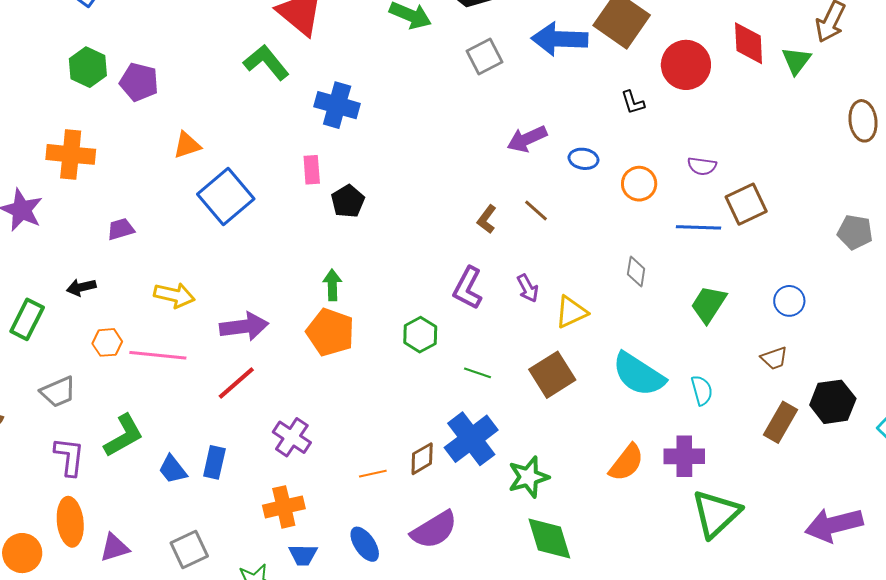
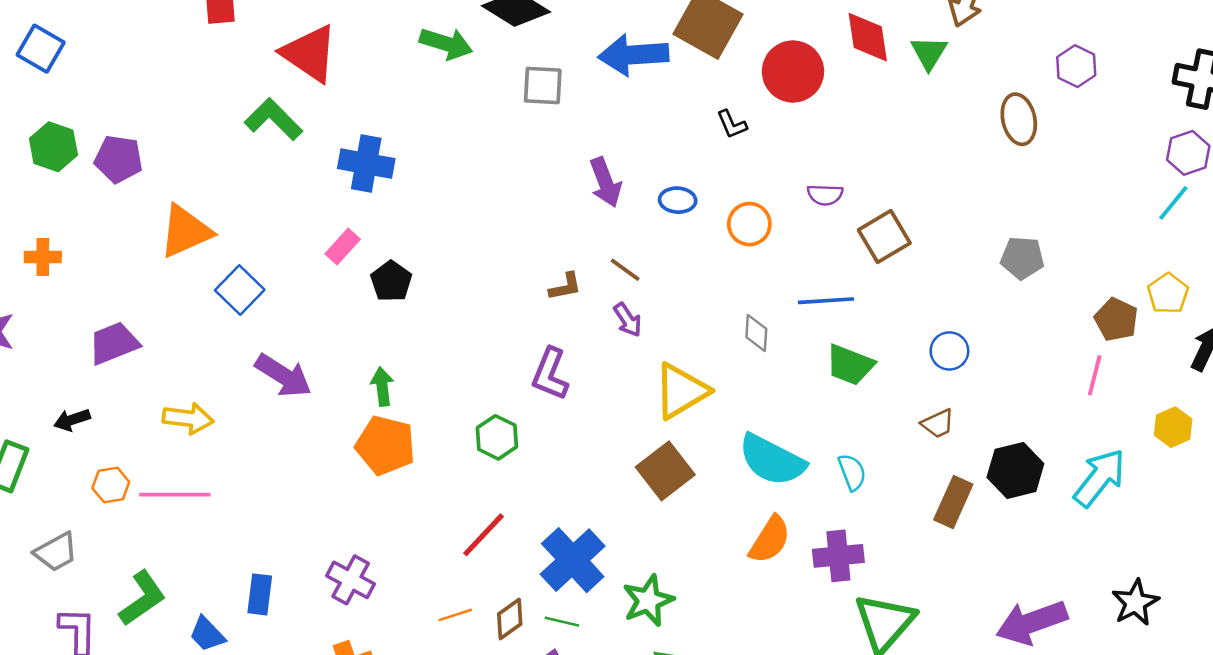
gray square: (484, 56) -> (543, 86), turned 36
purple arrow: (527, 139) -> (605, 182), turned -81
orange triangle: (187, 145) -> (186, 231), size x1.6
orange cross: (71, 154) -> (43, 257), size x0.6
pink rectangle: (312, 170) -> (343, 247), turned 52
blue square: (226, 197) -> (240, 290), size x0.7
brown L-shape: (487, 219) -> (565, 287), turned -132
blue line: (698, 227) -> (826, 301), moved
purple trapezoid: (121, 229) -> (114, 343), size x1.5
purple arrow: (528, 288) -> (628, 320), moved
green trapezoid: (709, 304) -> (850, 365), turned -96
yellow triangle: (571, 312) -> (681, 391), size x1.4
purple arrow: (244, 326) -> (283, 376), moved, turned 45
green line: (477, 373) -> (562, 622), moved
red line: (236, 383) -> (484, 535), moved
brown diamond: (422, 459) -> (510, 619), moved
blue rectangle: (214, 462) -> (260, 594), moved
orange semicircle: (626, 463) -> (770, 540), moved

